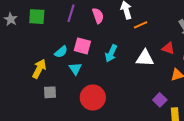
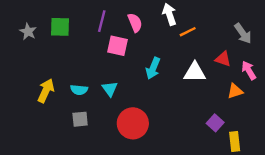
pink square: (82, 46) -> (118, 46), moved
cyan semicircle: (61, 52) -> (79, 90), moved, turned 48
yellow arrow: (39, 69) -> (46, 91), moved

